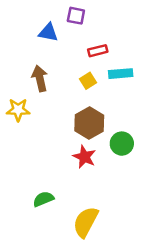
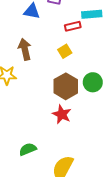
cyan rectangle: (121, 74) -> (92, 14), moved
green circle: (122, 144) -> (93, 82), moved

